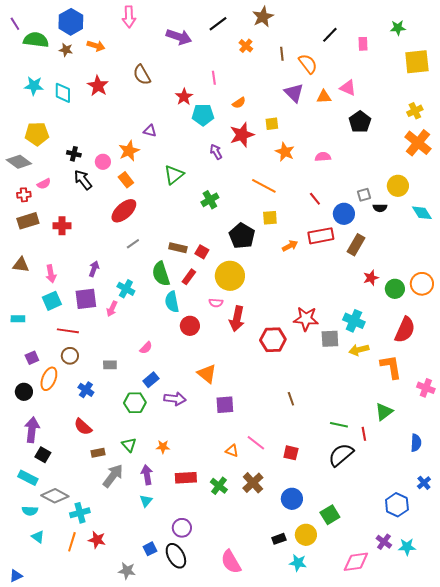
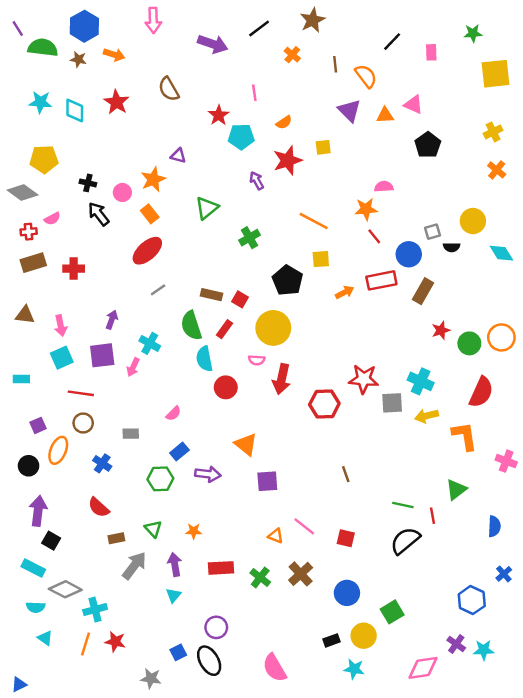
orange cross: (418, 143) -> (497, 170), size x0.6
orange star: (285, 152) -> (366, 209), moved, turned -30

